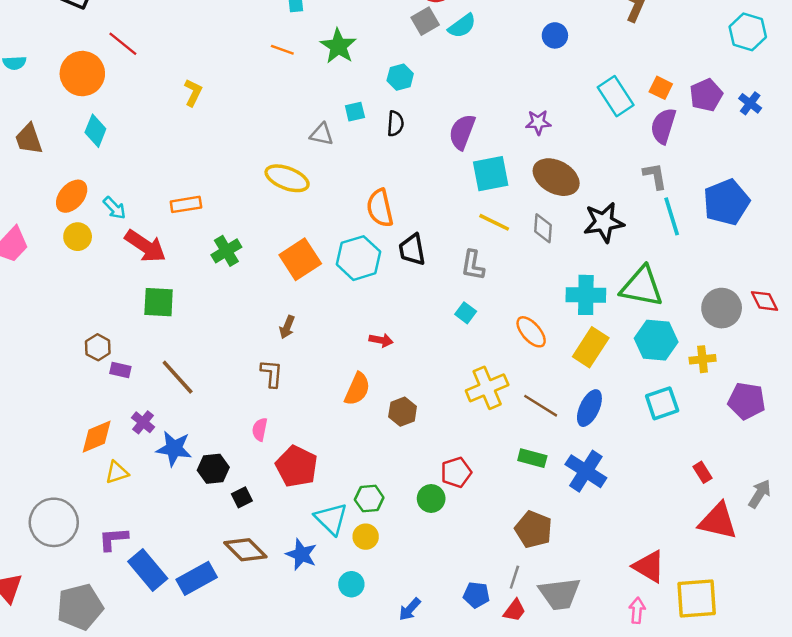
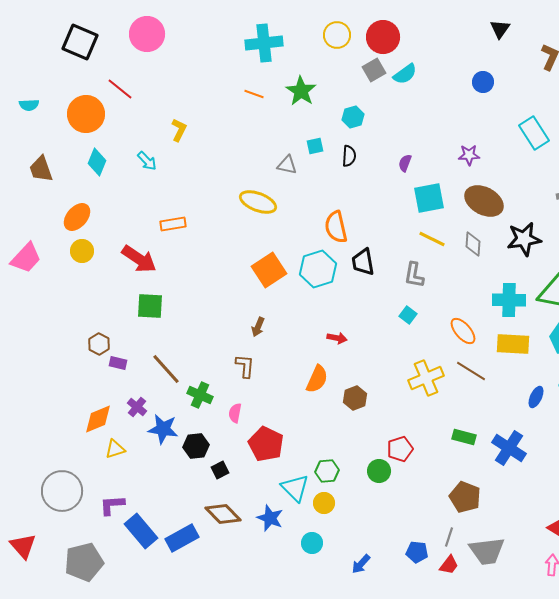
purple semicircle: (462, 132) -> (405, 163), size x0.6
cyan arrow: (114, 208) -> (147, 161), moved
green cross: (226, 251) -> (200, 395), moved, turned -35
yellow rectangle: (591, 347) -> (513, 344), turned 60
brown line: (541, 406) -> (471, 371), moved
blue ellipse: (589, 408) -> (536, 397), moved, size x0.7

